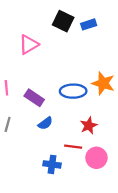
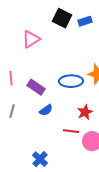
blue cross: (52, 164) -> (40, 159), moved, turned 35

